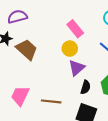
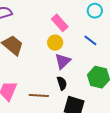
black semicircle: (86, 87) -> (62, 83), moved, turned -32

